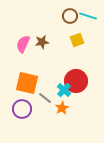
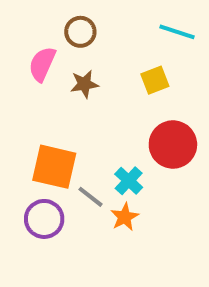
brown circle: (70, 16) -> (80, 32), moved
pink semicircle: (23, 44) -> (42, 64), moved
red circle: (76, 81) -> (173, 145), moved

